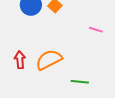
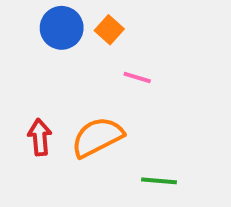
pink line: (96, 30) -> (137, 78), moved

